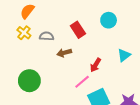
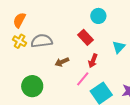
red rectangle: (78, 30) -> (86, 37), moved
gray semicircle: (47, 36) -> (42, 41), size x1.5
brown arrow: (64, 53) -> (62, 62), moved

